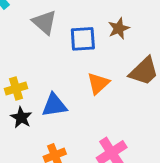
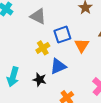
blue square: (83, 39) -> (62, 35), moved
yellow cross: (16, 89) -> (43, 48), moved

